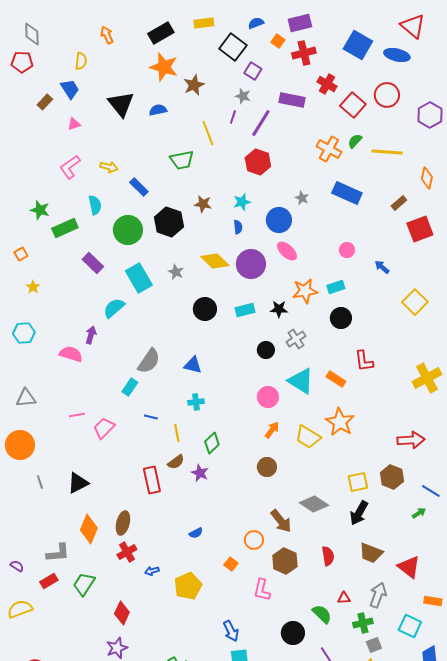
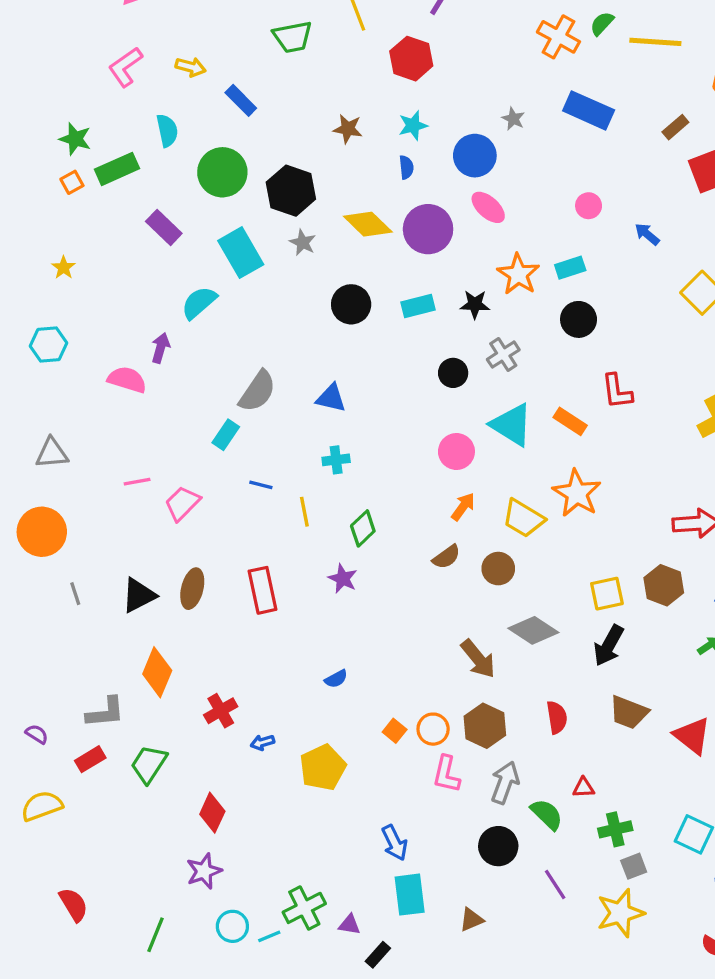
green trapezoid: (182, 160) -> (293, 37), moved
red hexagon: (258, 162) -> (411, 59), moved
black hexagon: (169, 222) -> (291, 191), moved
orange square: (21, 254) -> (72, 182), moved
orange star: (305, 291) -> (518, 274), turned -30
brown semicircle: (176, 462) -> (446, 557), moved
brown circle: (267, 467) -> (498, 569), moved
brown ellipse: (123, 523) -> (192, 589), moved
orange circle: (254, 540) -> (433, 729), moved
gray arrow: (378, 595) -> (505, 783), moved

